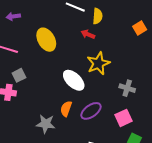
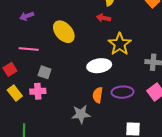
gray square: (19, 75) -> (45, 72), turned -32
white ellipse: (74, 80) -> (99, 66), turned -40
purple ellipse: (91, 111) -> (122, 92), turned 45

